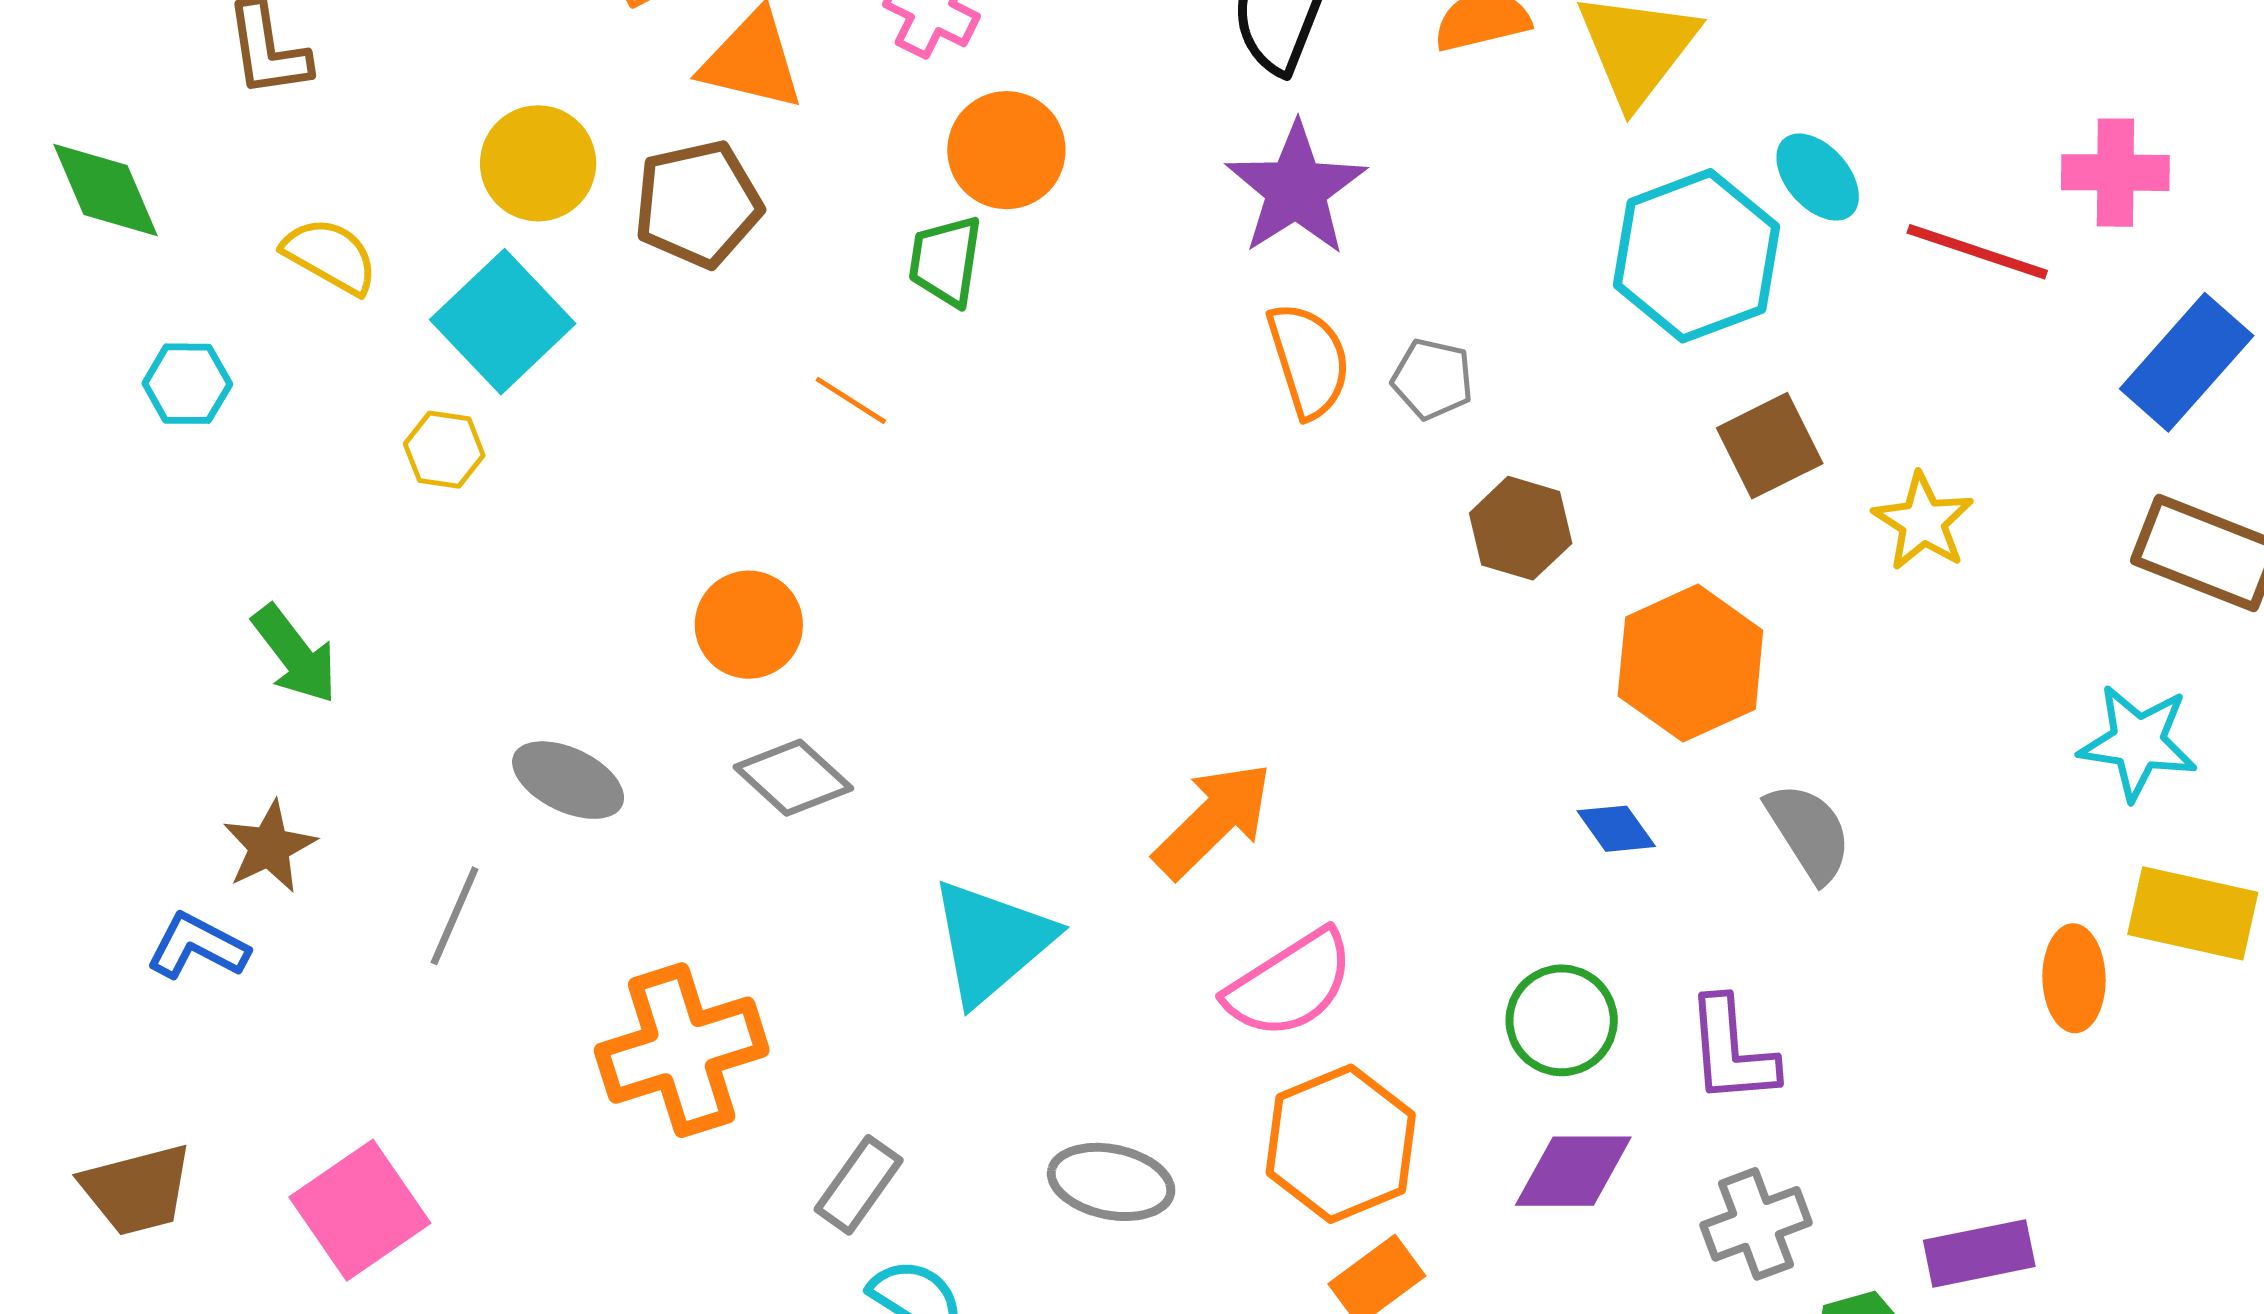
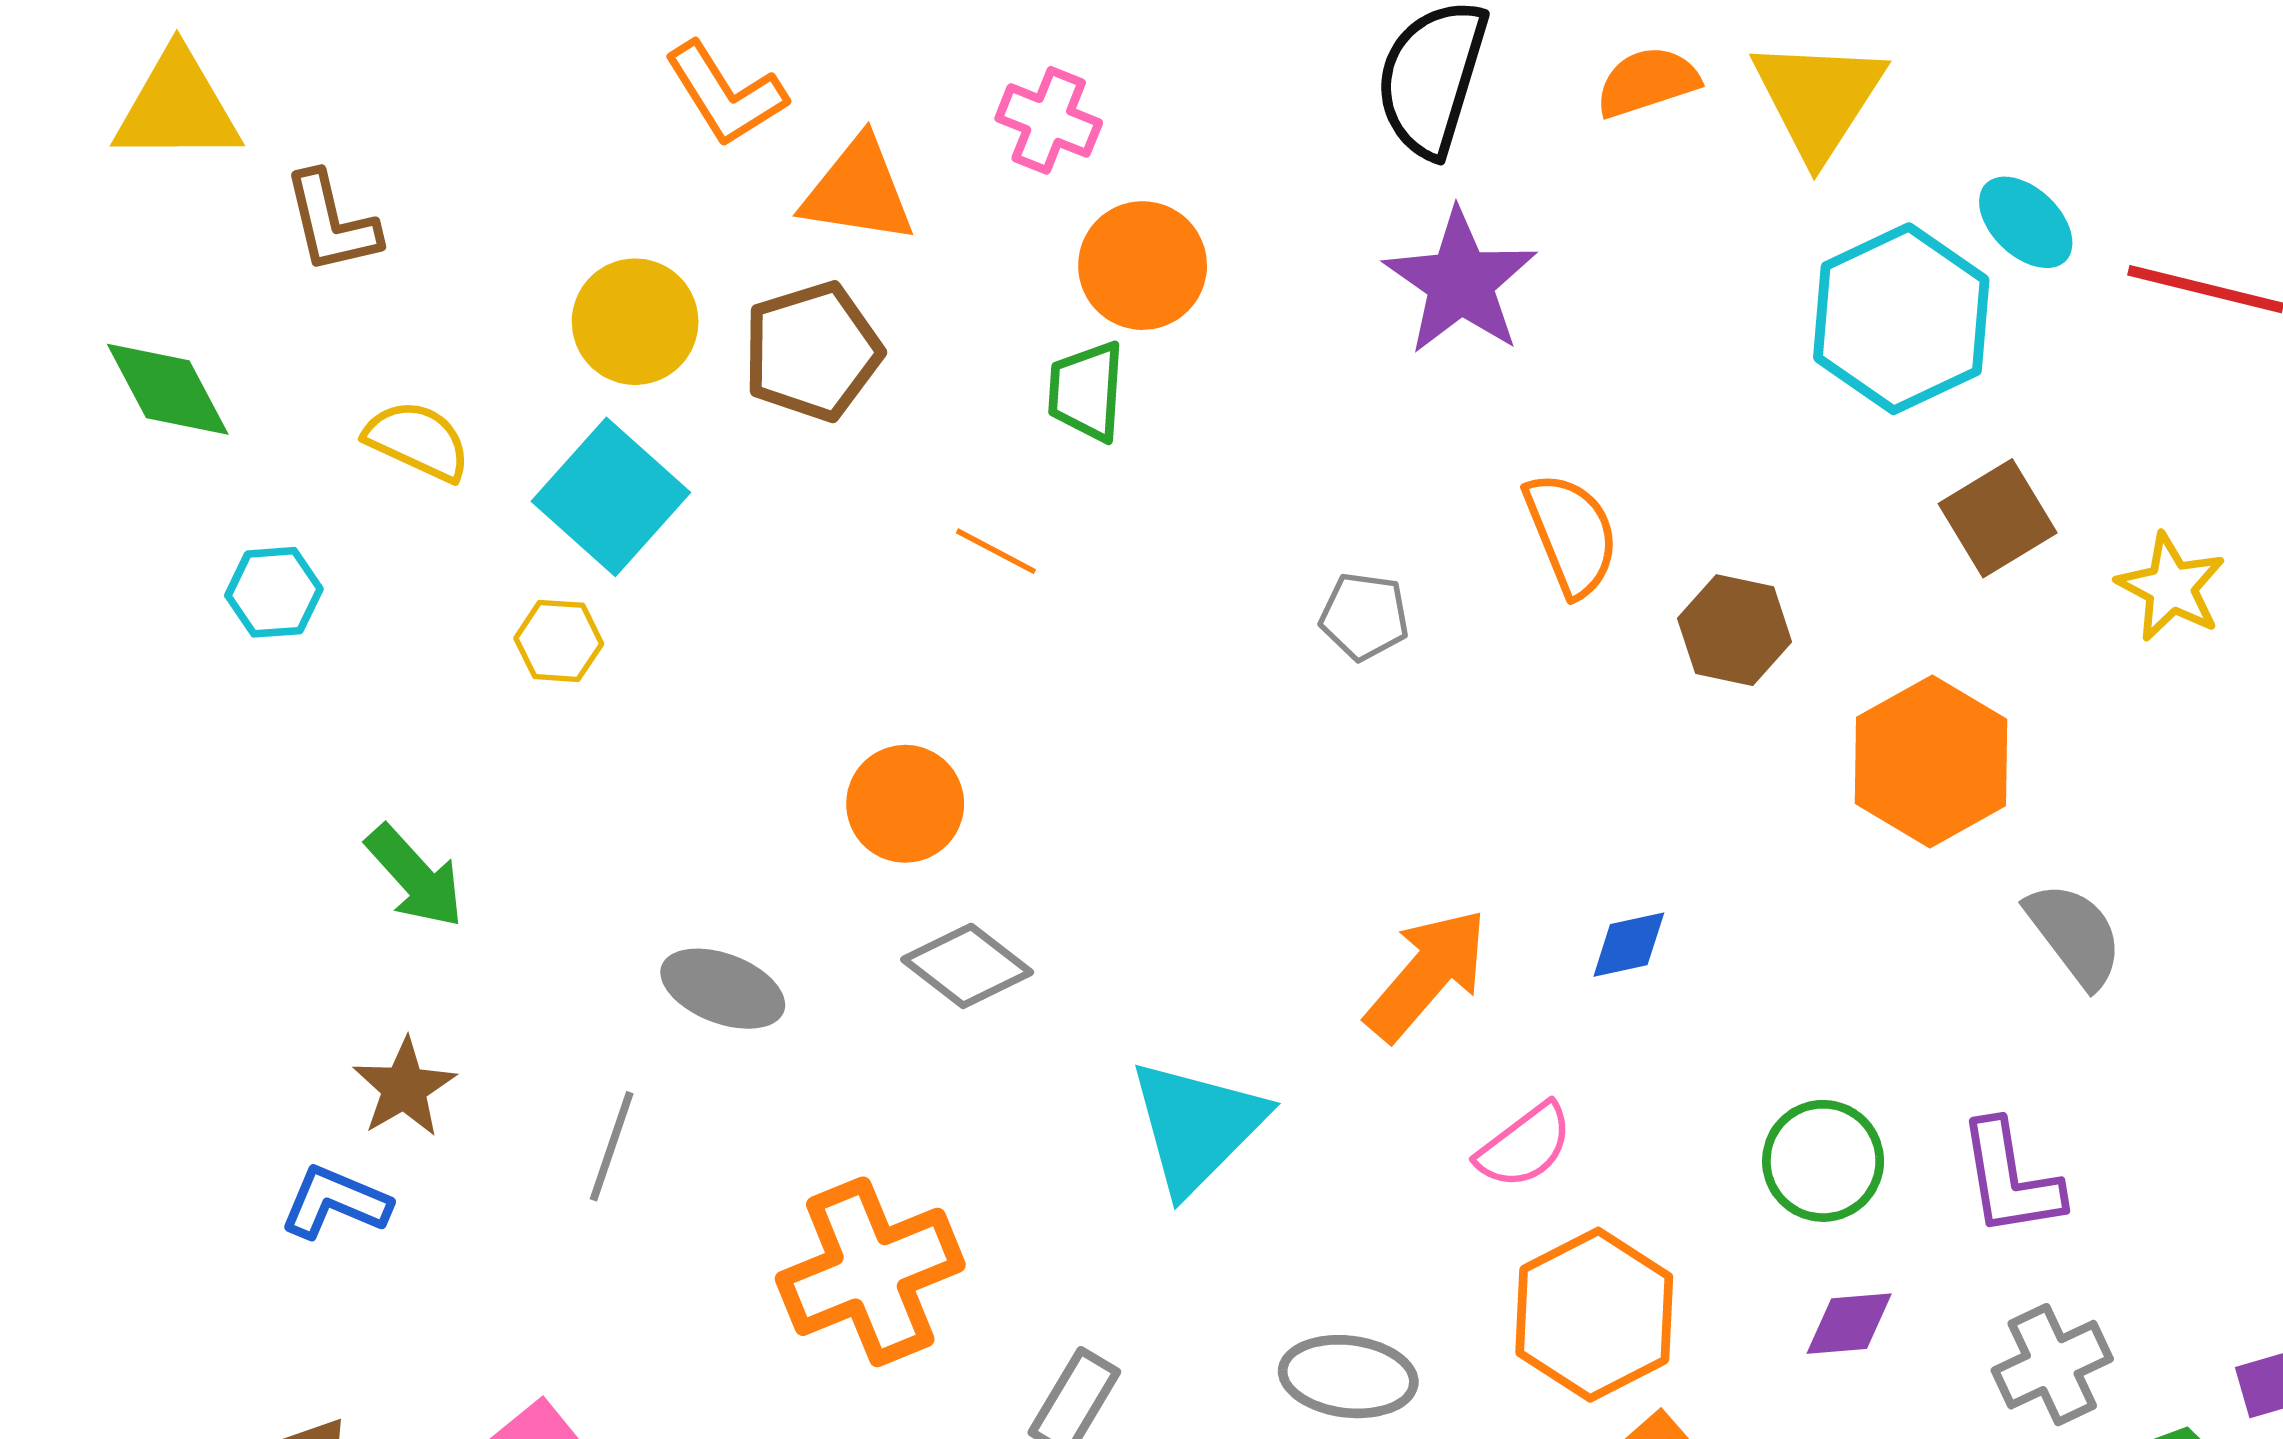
orange semicircle: (1309, 360) -> (1571, 534), moved
gray pentagon: (1432, 379) -> (1364, 616), moved
blue diamond: (1616, 829) -> (1629, 945), moved, turned -62
pink semicircle: (1290, 984) -> (1525, 1146), size x0.7
purple diamond: (1573, 1171) -> (1849, 1324), size x0.7

